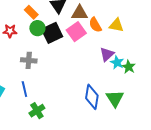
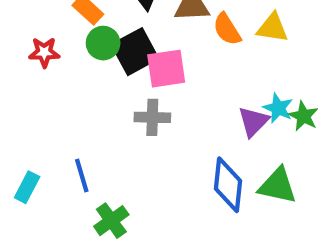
pink square: (76, 32) -> (166, 69), moved, turned 30
purple triangle: (107, 54) -> (254, 122), moved
gray cross: (29, 60) -> (152, 117), moved
green triangle: (115, 99) -> (278, 186), turned -42

